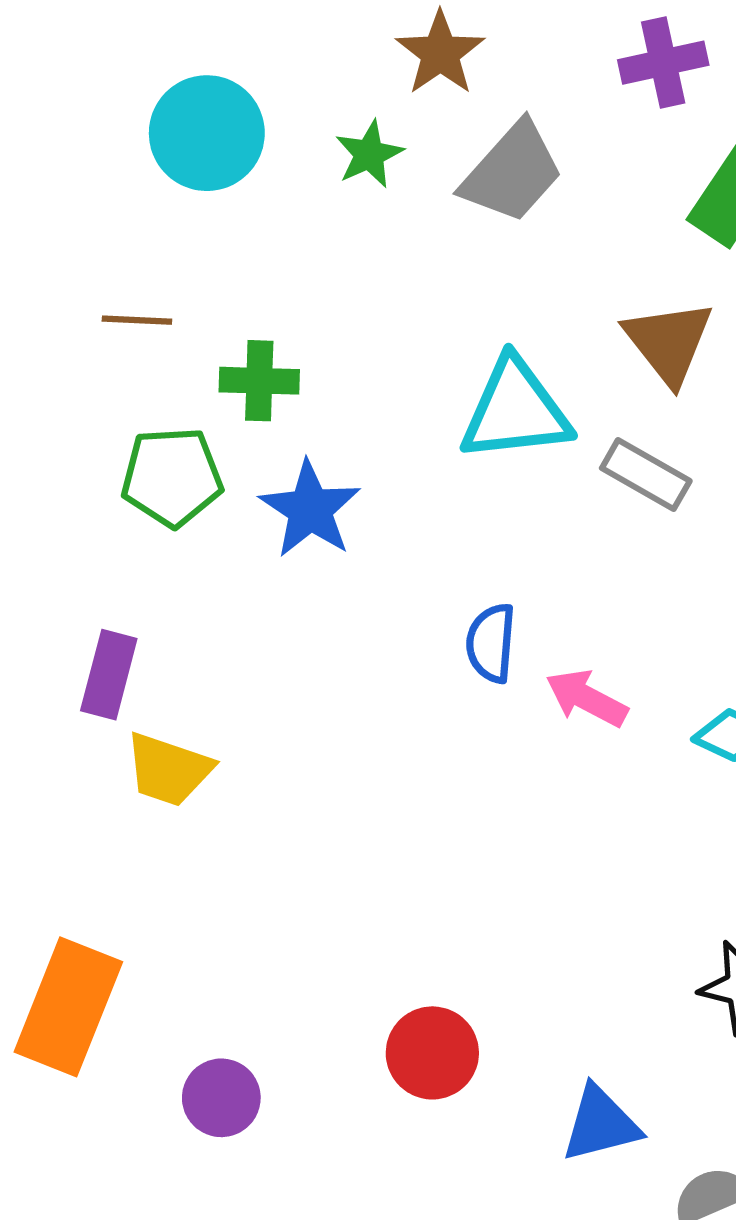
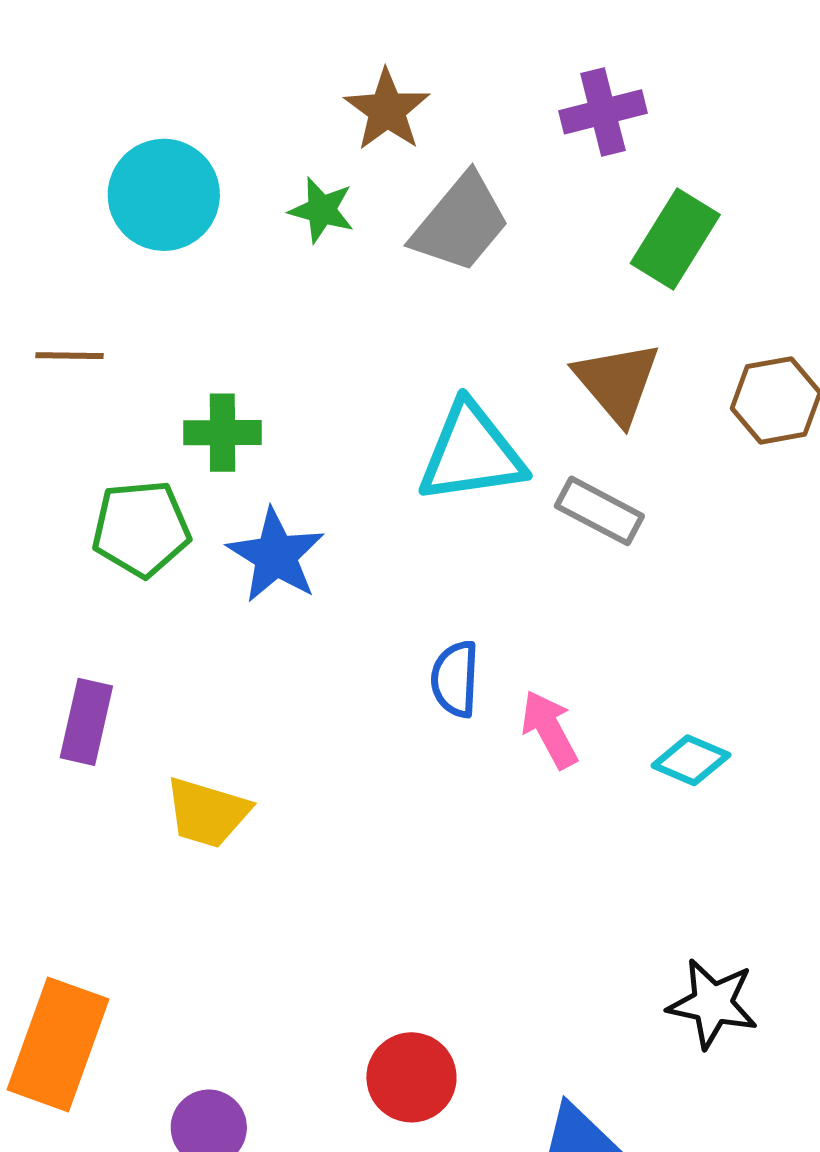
green star: (369, 154) -> (322, 210), turned -30
brown line: (137, 320) -> (70, 356), moved
pink arrow: (587, 698) -> (549, 729), turned 36
yellow trapezoid: (169, 770) -> (207, 813), moved

